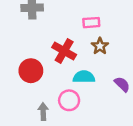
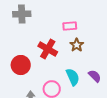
cyan semicircle: (84, 77) -> (73, 77), moved, turned 66

